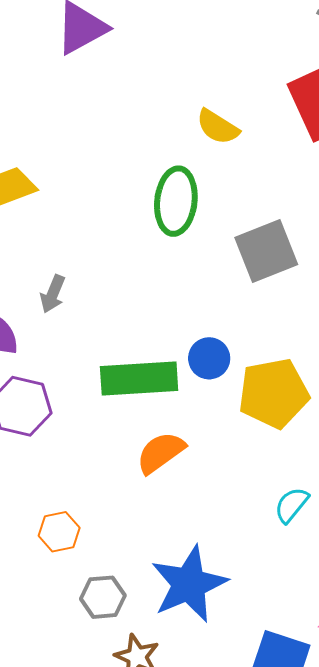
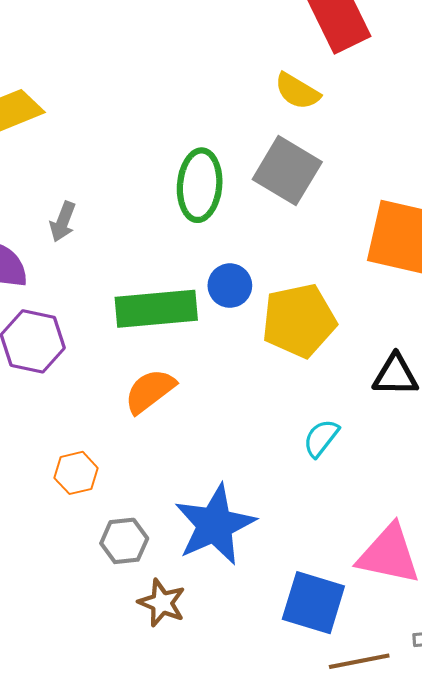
yellow semicircle: (218, 127) -> (297, 91), moved
green ellipse: (176, 201) -> (200, 185), moved
gray square: (266, 251) -> (287, 171), turned -36
orange semicircle: (161, 453) -> (150, 391), moved

